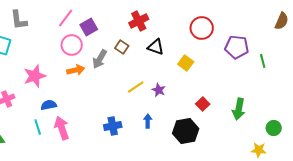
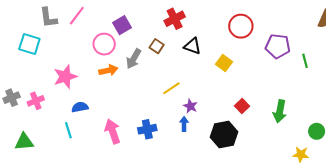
pink line: (66, 18) -> (77, 16), moved
purple star: (159, 90) -> (190, 106), moved
pink arrow: (62, 128) -> (113, 131), moved

